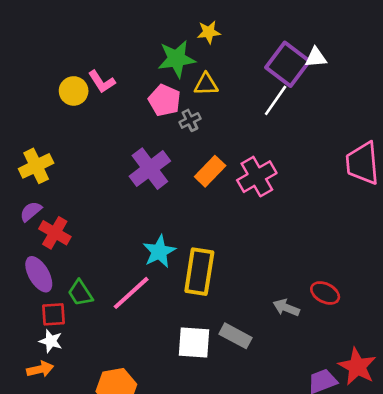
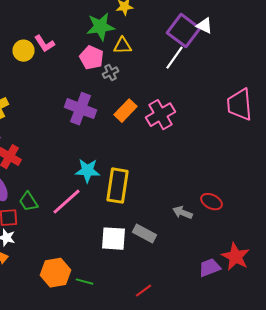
white triangle: (316, 58) -> (204, 26), turned 30
purple cross: (150, 169) -> (80, 109), turned -32
cyan star: (159, 252) -> (88, 171), turned 30

